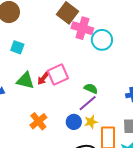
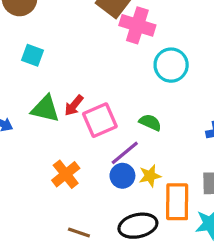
cyan circle: (102, 40) -> (171, 65), moved
pink square: (58, 75) -> (100, 120), moved
purple line: (88, 103) -> (125, 153), moved

